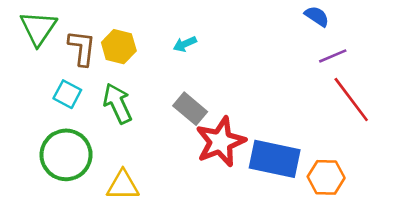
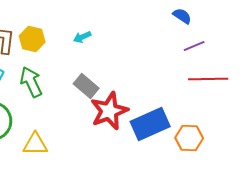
red line: (351, 99) -> (208, 79), turned -54
blue rectangle: (275, 159) -> (150, 124), turned -36

